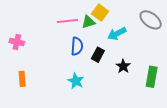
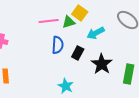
black star: (123, 66) -> (102, 64), size x1.5
cyan star: (76, 81) -> (66, 86), moved

